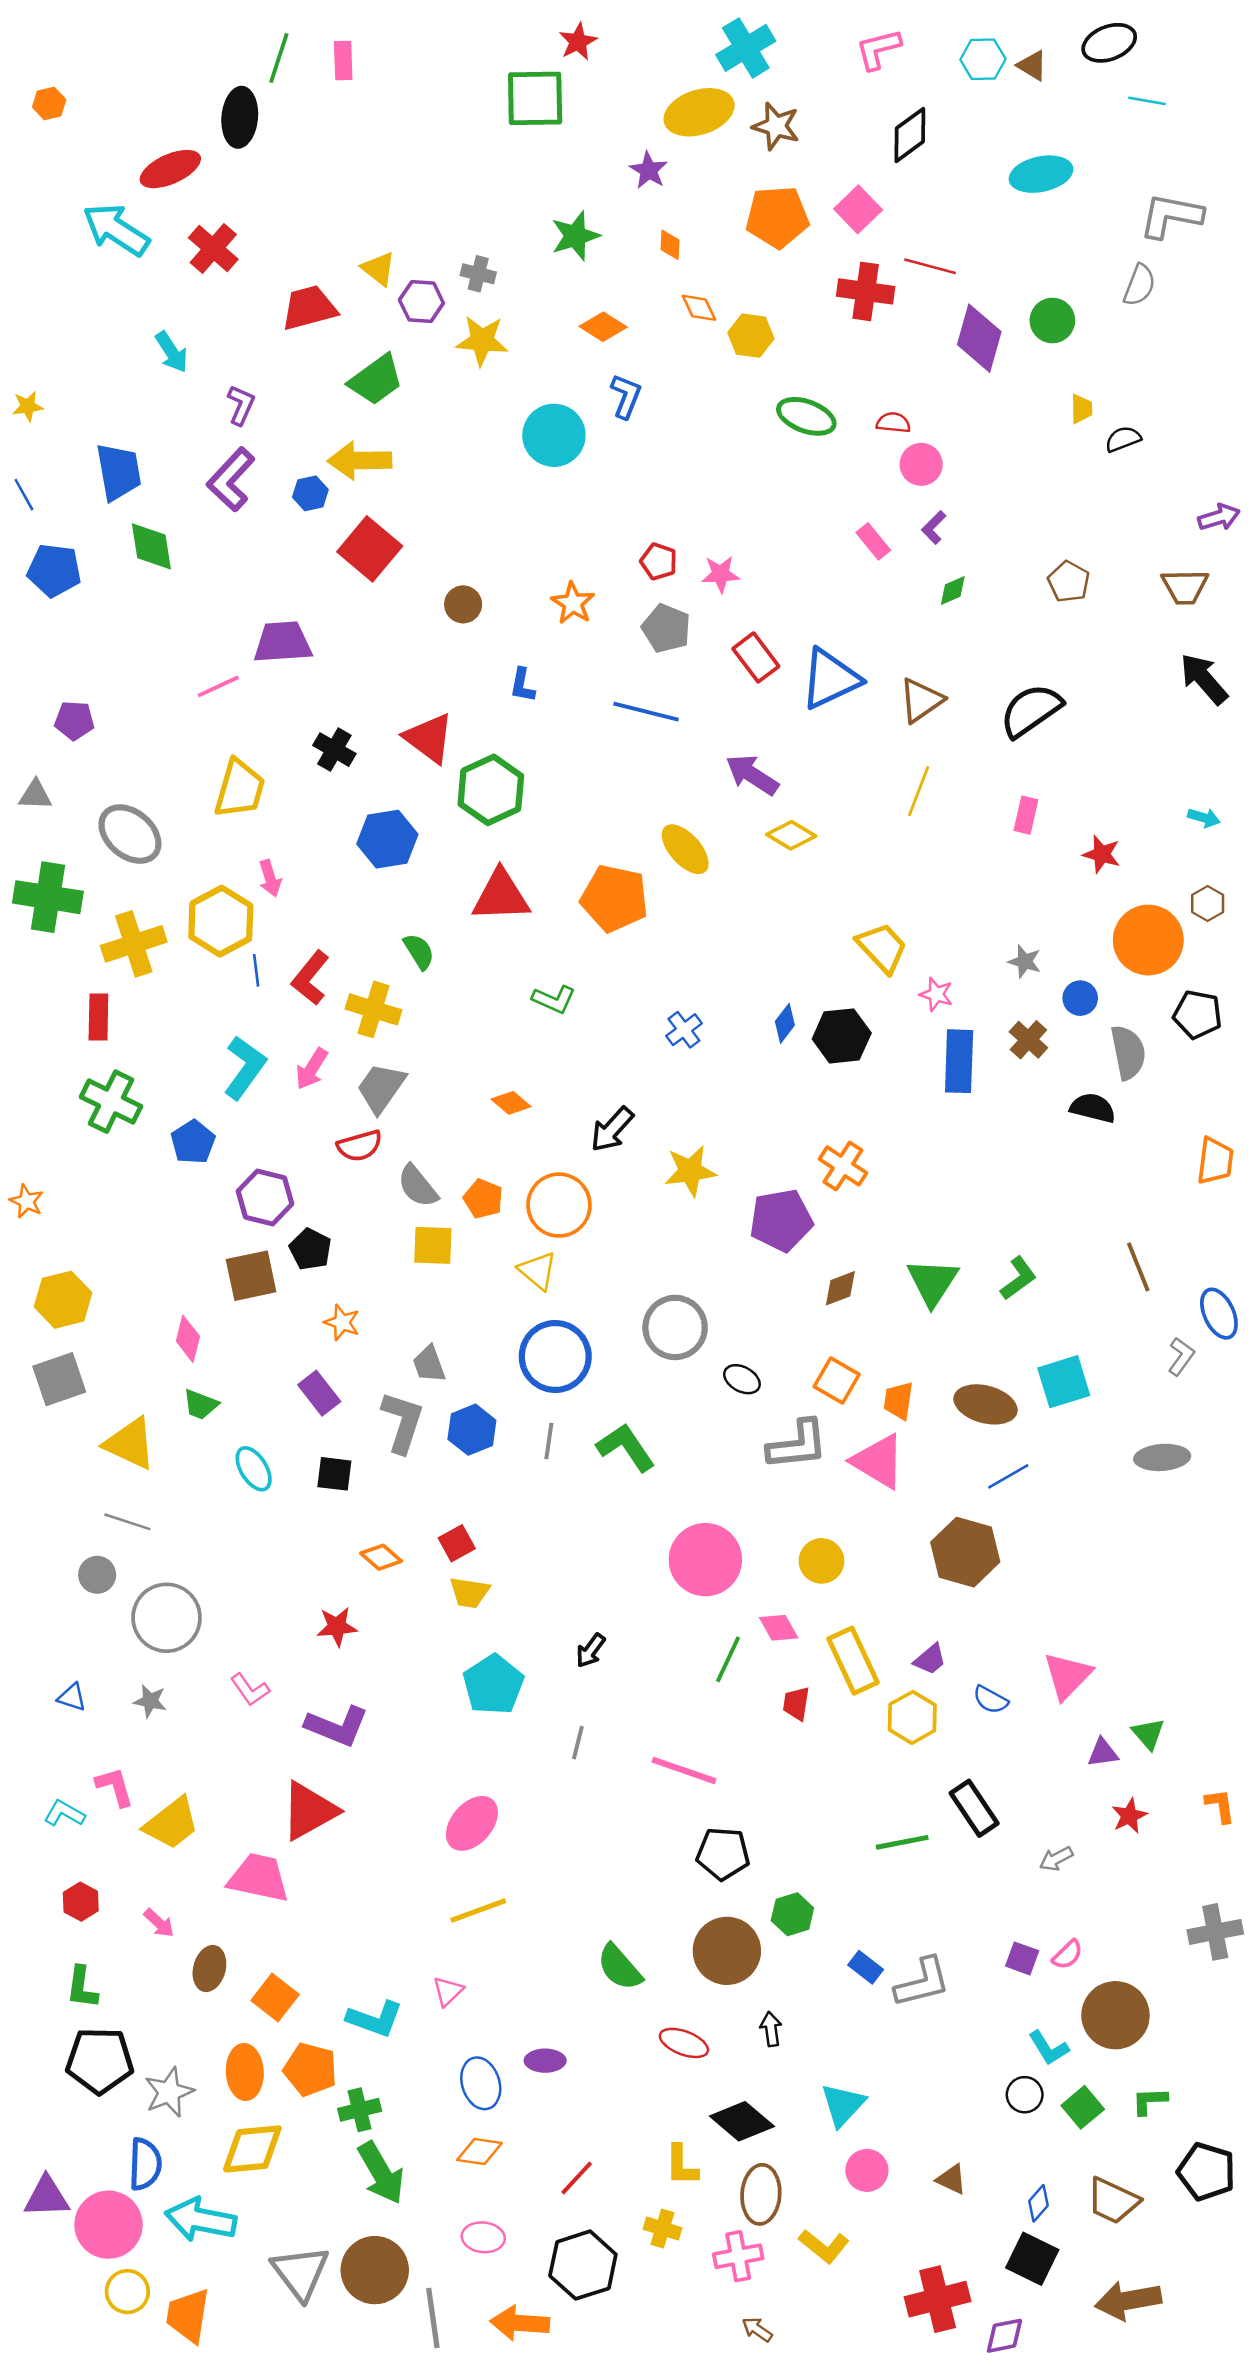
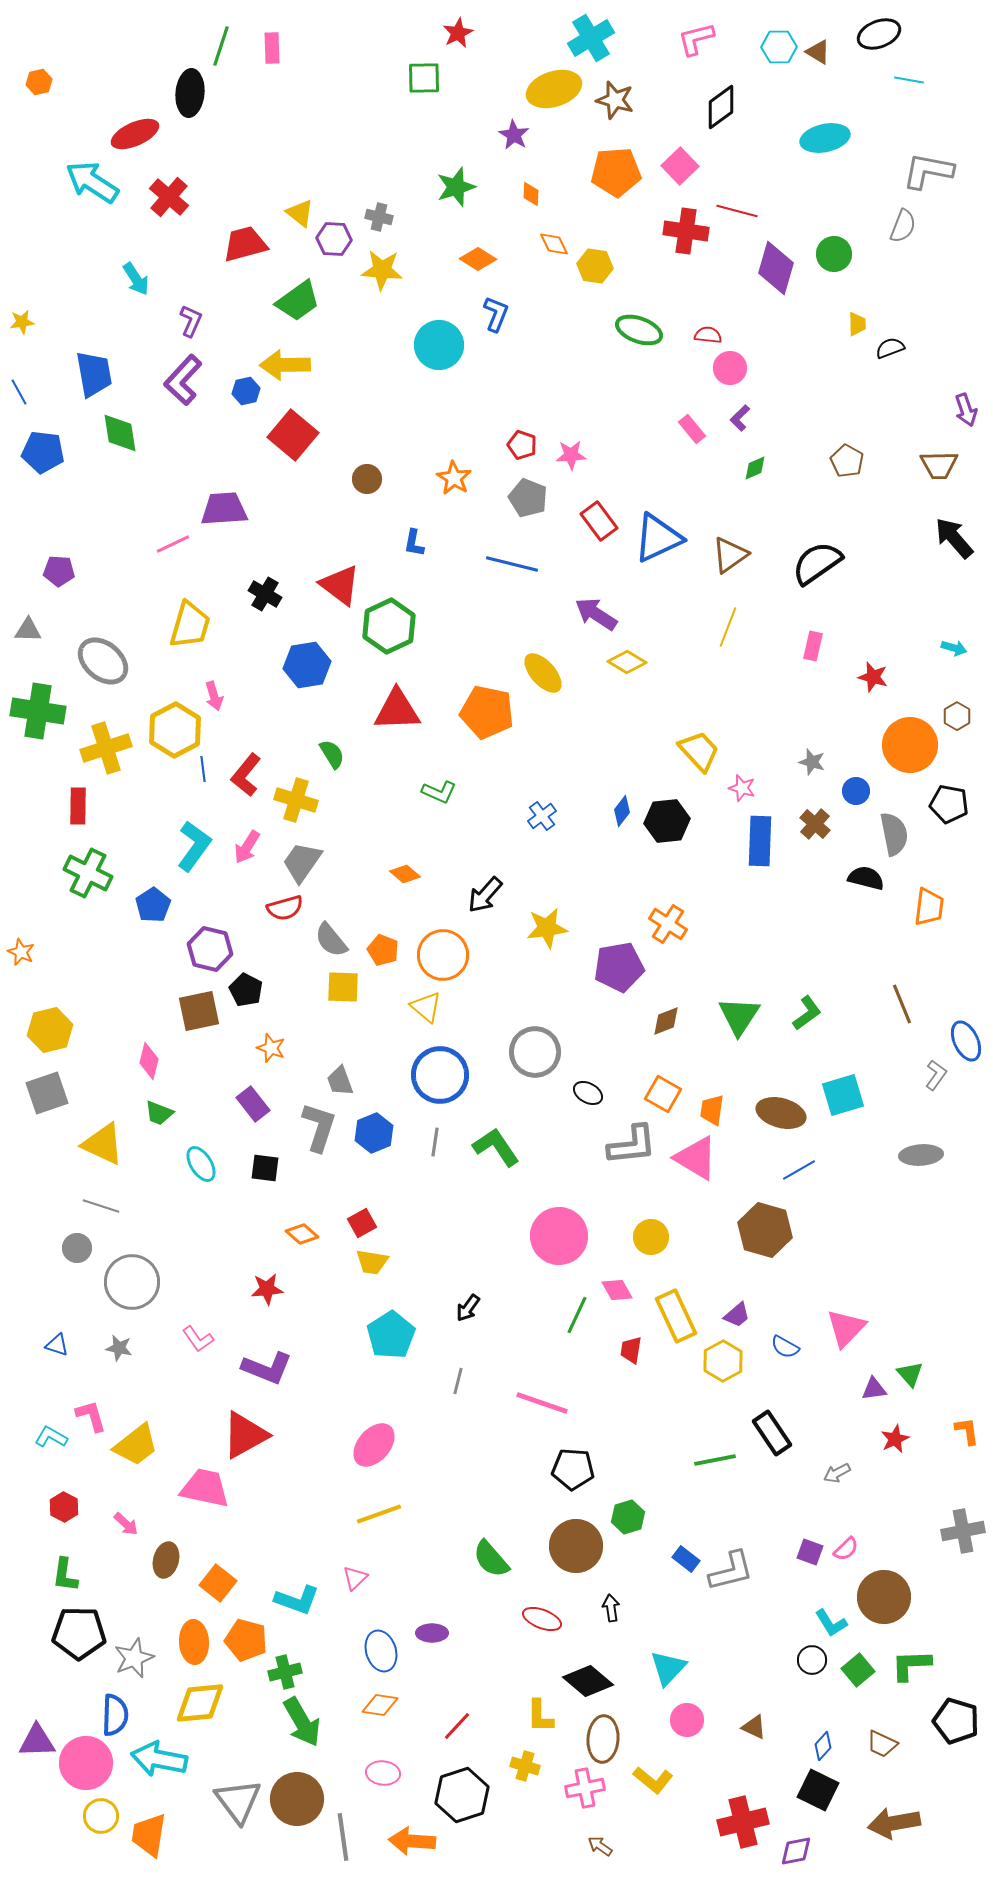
green square: (535, 98) -> (424, 78), size x0.7
purple arrow: (1219, 517) -> (966, 410), turned 88
orange trapezoid: (1215, 1161) -> (929, 907), moved
green L-shape: (1150, 2101) -> (911, 1665), size x1.4
brown trapezoid: (1113, 2201) -> (882, 1744), size x0.7

